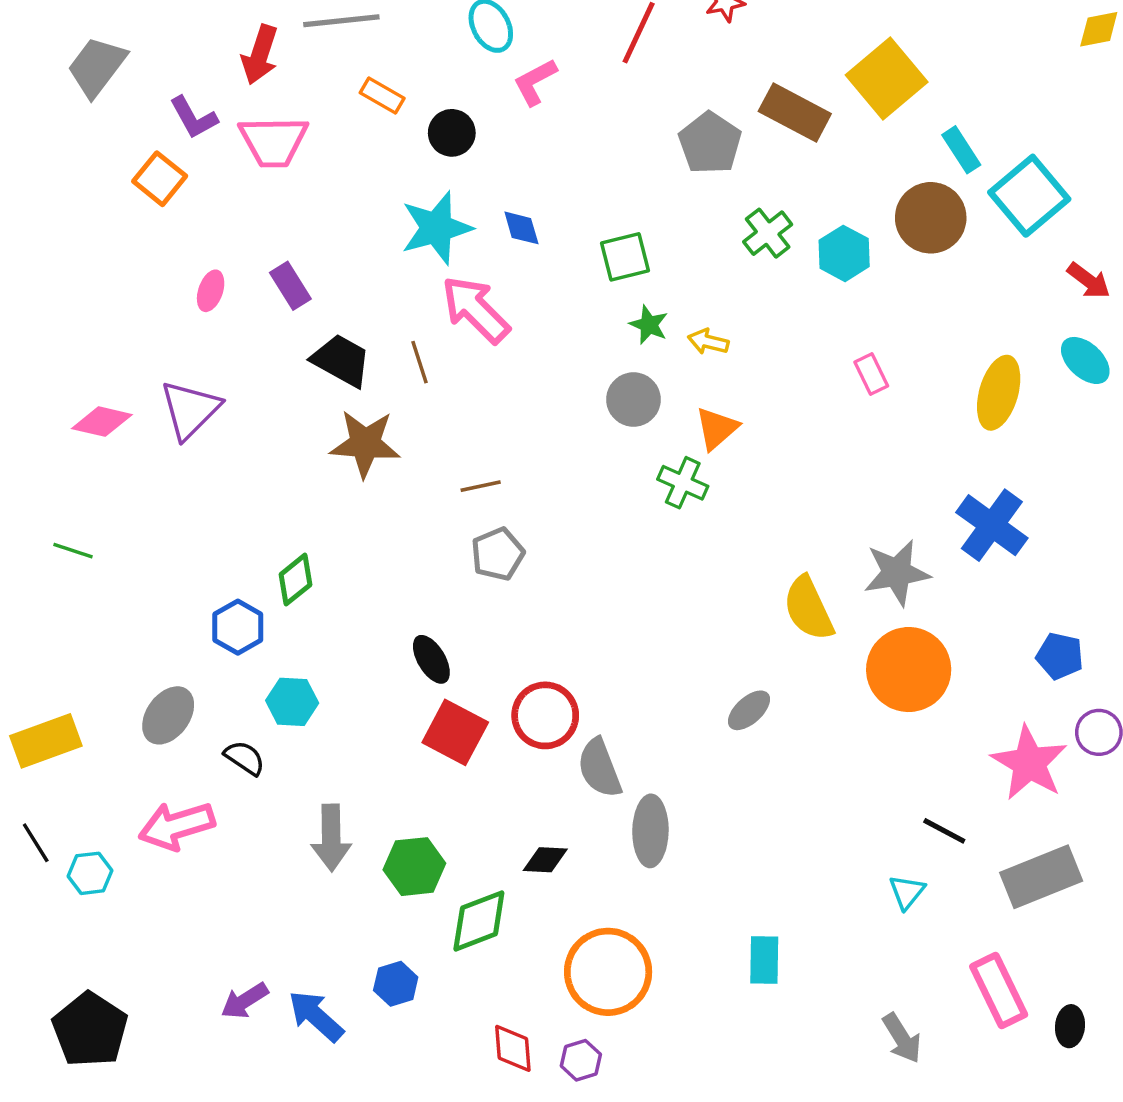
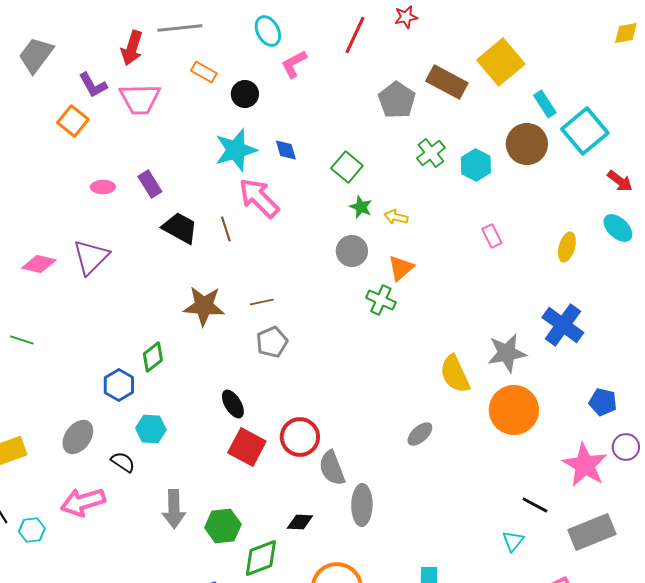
green square: (625, 257) -> (347, 167), turned -36
pink ellipse: (211, 291) -> (103, 187), turned 70
yellow ellipse: (999, 393) -> (567, 247), size x0.7
brown star: (365, 444) -> (204, 306), moved

